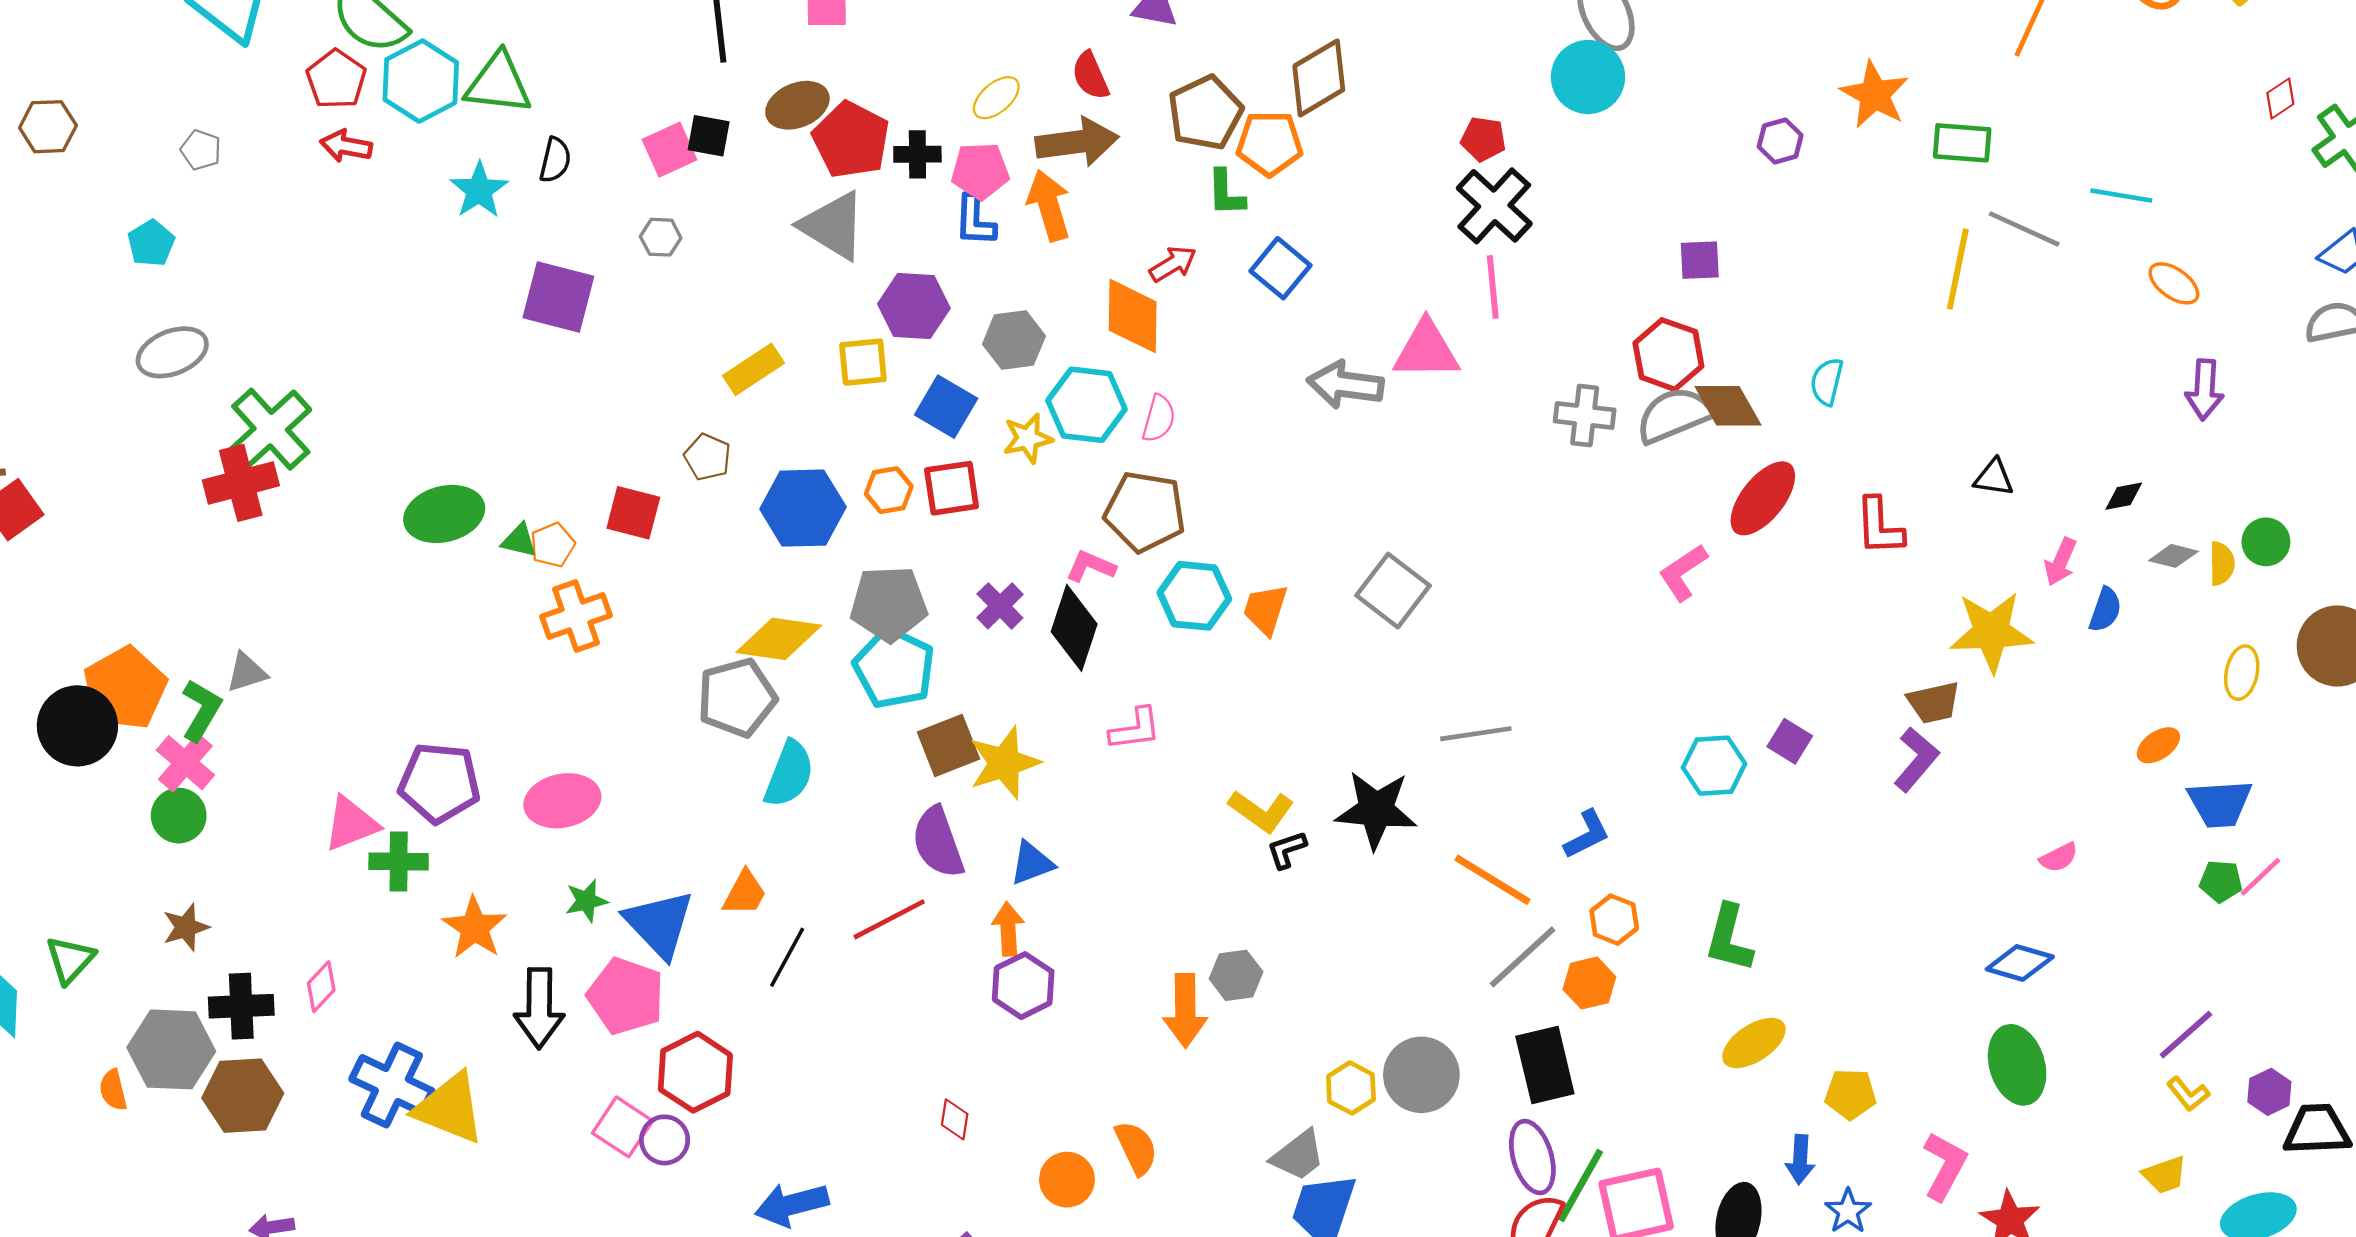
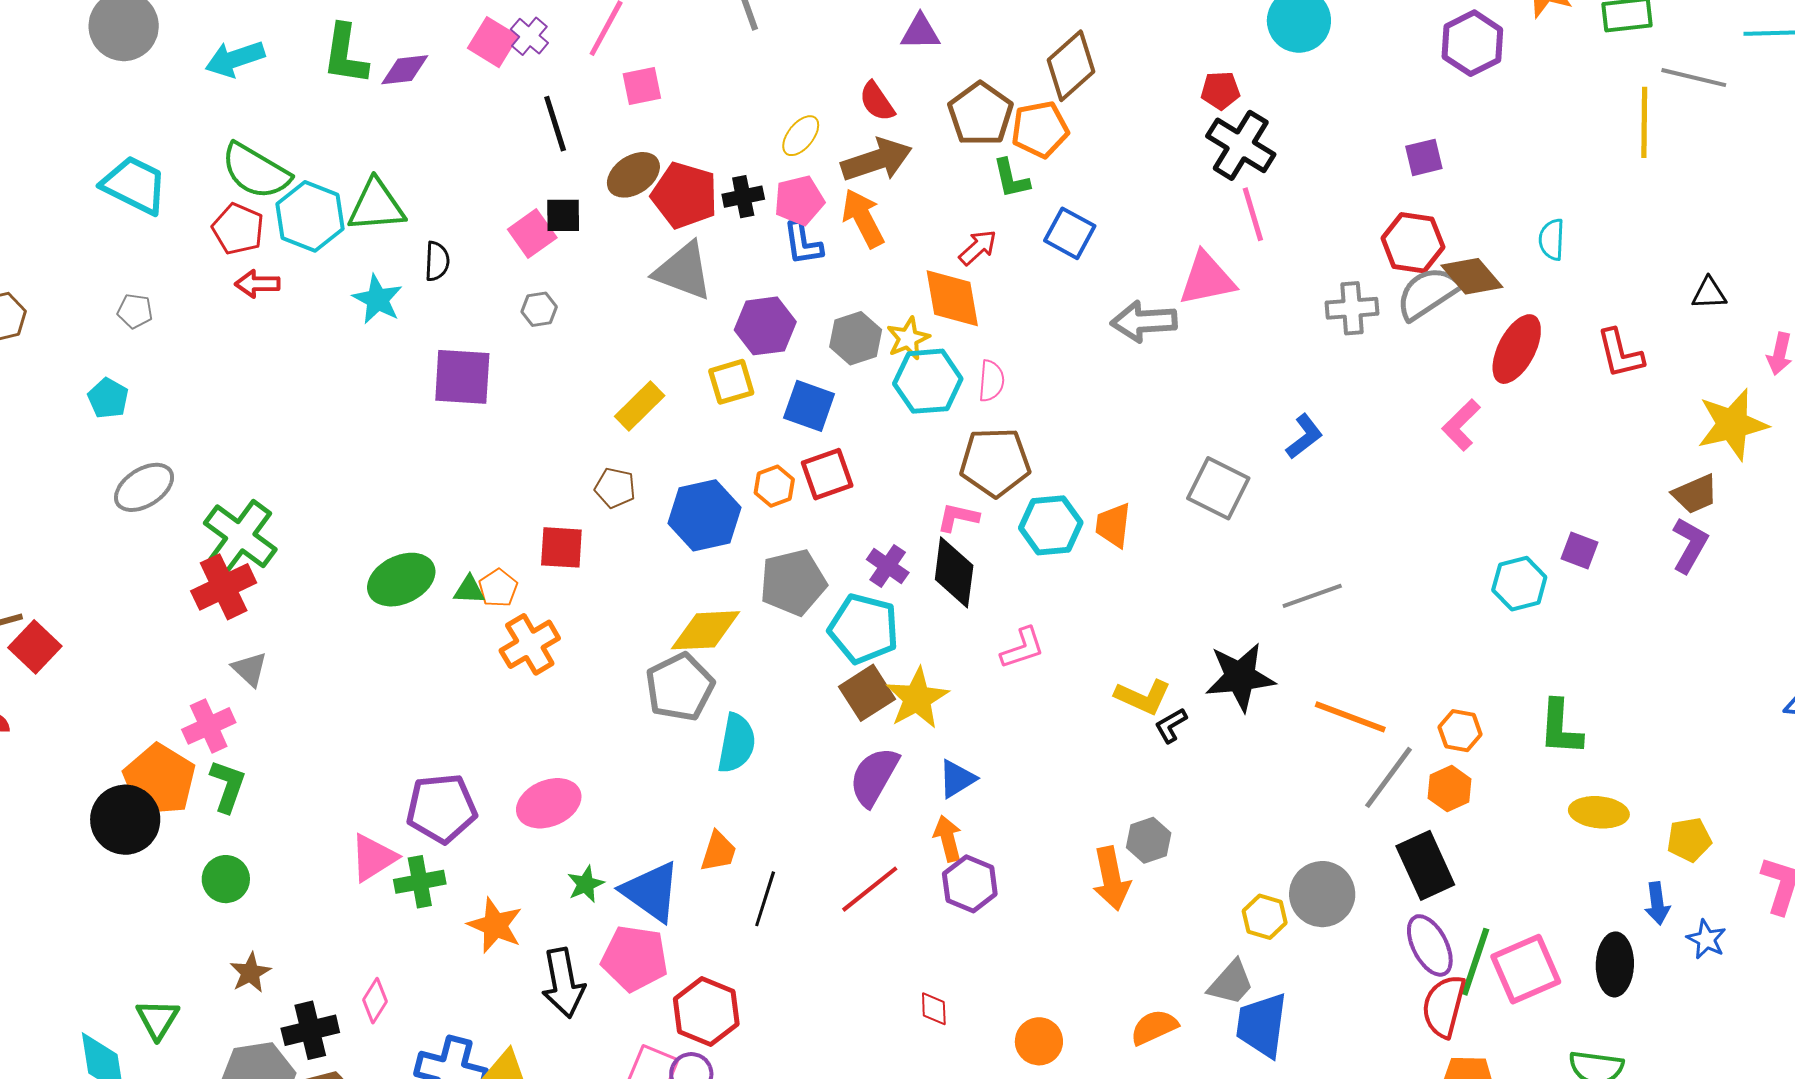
purple hexagon: (1780, 141) -> (1472, 43), size x1.6
yellow star: (1028, 438) -> (908, 338), moved
cyan pentagon: (894, 668) -> (864, 629), moved
gray triangle: (247, 672) -> (250, 669), moved, turned -48
pink cross: (185, 763) -> (209, 726), moved, turned 36
blue L-shape: (1587, 834) -> (1304, 436), moved
purple semicircle: (938, 842) -> (874, 777), turned 60
red line: (889, 919) -> (870, 889), moved
yellow ellipse: (1754, 1043) -> (1599, 812), turned 50
orange semicircle: (1136, 1148) -> (1154, 1027), moved, turned -78

